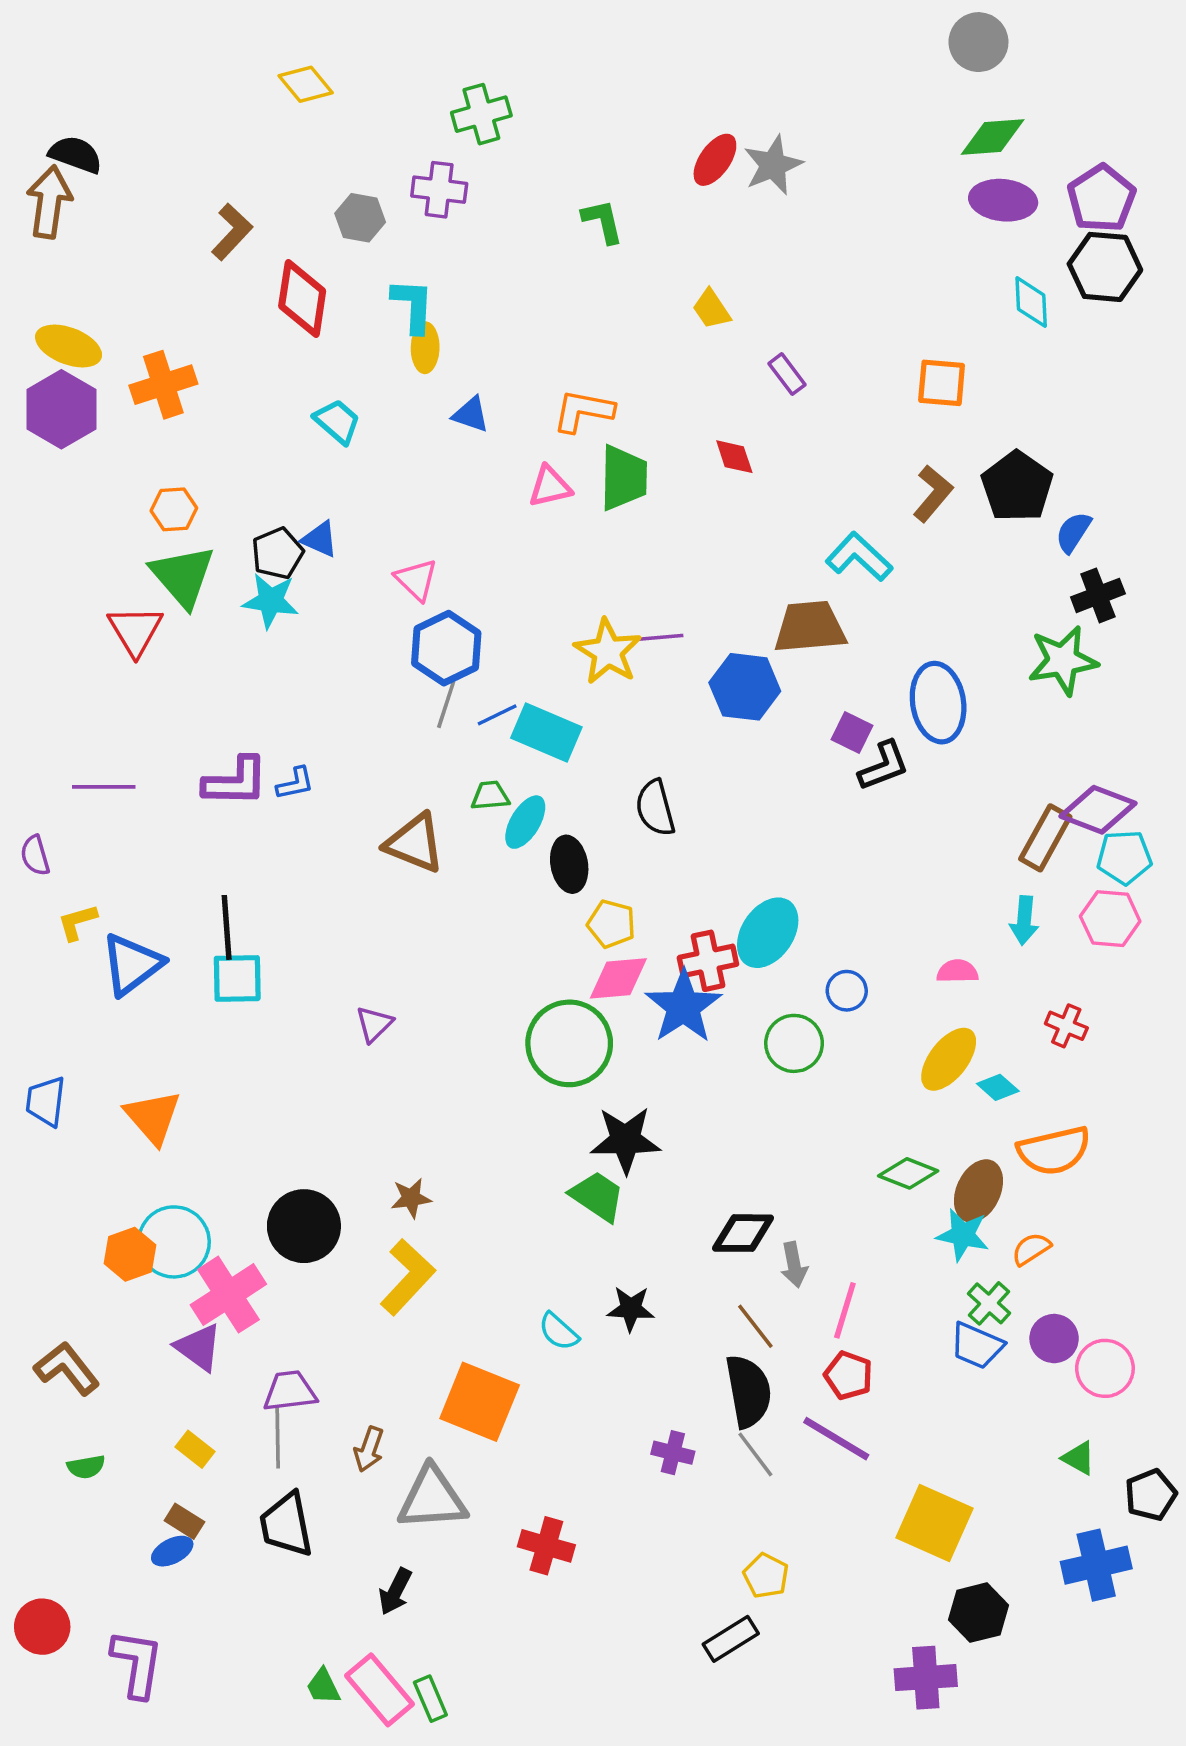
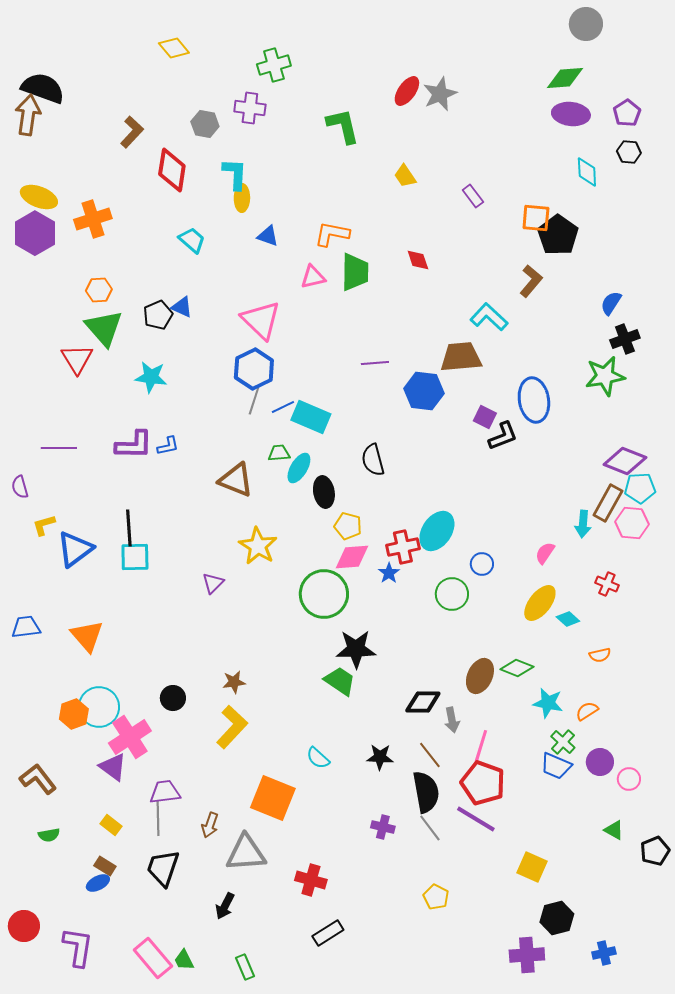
gray circle: (978, 42) -> (586, 24), moved
black semicircle: (76, 155) -> (43, 88), size x1.4
purple pentagon: (1101, 198) -> (627, 113), size x0.7
green L-shape: (603, 221) -> (343, 126), size x1.4
black hexagon: (1105, 267) -> (629, 152), size x0.6
purple rectangle: (787, 374) -> (473, 196), moved
black pentagon: (1017, 487) -> (558, 235), moved
pink triangle: (416, 580) -> (261, 320), moved, size x1.6
cyan star: (271, 601) -> (151, 377), moved
yellow star: (608, 652) -> (258, 546), moved
brown rectangle: (1045, 838) -> (608, 503), moved
pink semicircle: (957, 971) -> (545, 553), turned -55
blue star: (683, 1007) -> (389, 573), size x0.5
blue trapezoid: (46, 1101) -> (26, 627), turned 76
orange semicircle: (1054, 1151) -> (600, 655), size x0.5
brown ellipse: (978, 1191) -> (480, 676), moved
black circle: (304, 1226) -> (173, 698), size x0.6
black star: (631, 1309) -> (380, 757), moved
pink circle: (1105, 1368) -> (629, 779), size x0.7
red pentagon: (848, 1375) -> (483, 783), size x1.6
yellow square: (935, 1523) -> (532, 867), size x0.7
black trapezoid: (286, 1525) -> (163, 868), turned 30
blue cross: (1096, 1565) -> (604, 953), moved, size x0.6
black rectangle: (731, 1639) -> (328, 933), moved
pink rectangle: (379, 1690) -> (153, 958), moved

